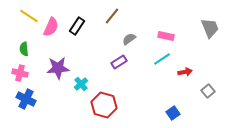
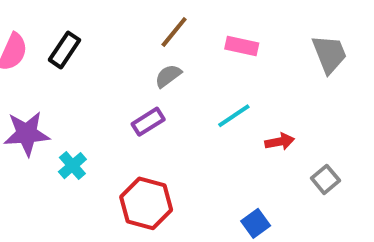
brown line: (112, 16) -> (174, 32), moved
pink rectangle: (166, 36) -> (242, 46), moved
red hexagon: (104, 105) -> (146, 203), moved

